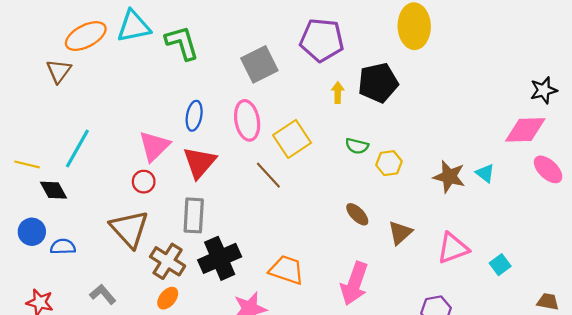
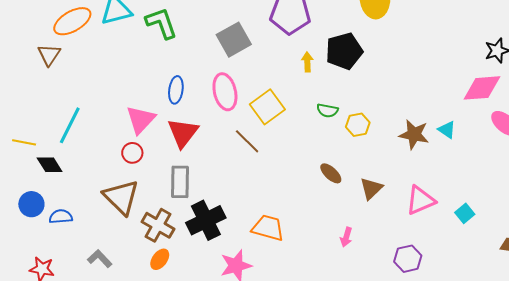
pink arrow: (354, 284) -> (346, 237), moved, size x0.5

